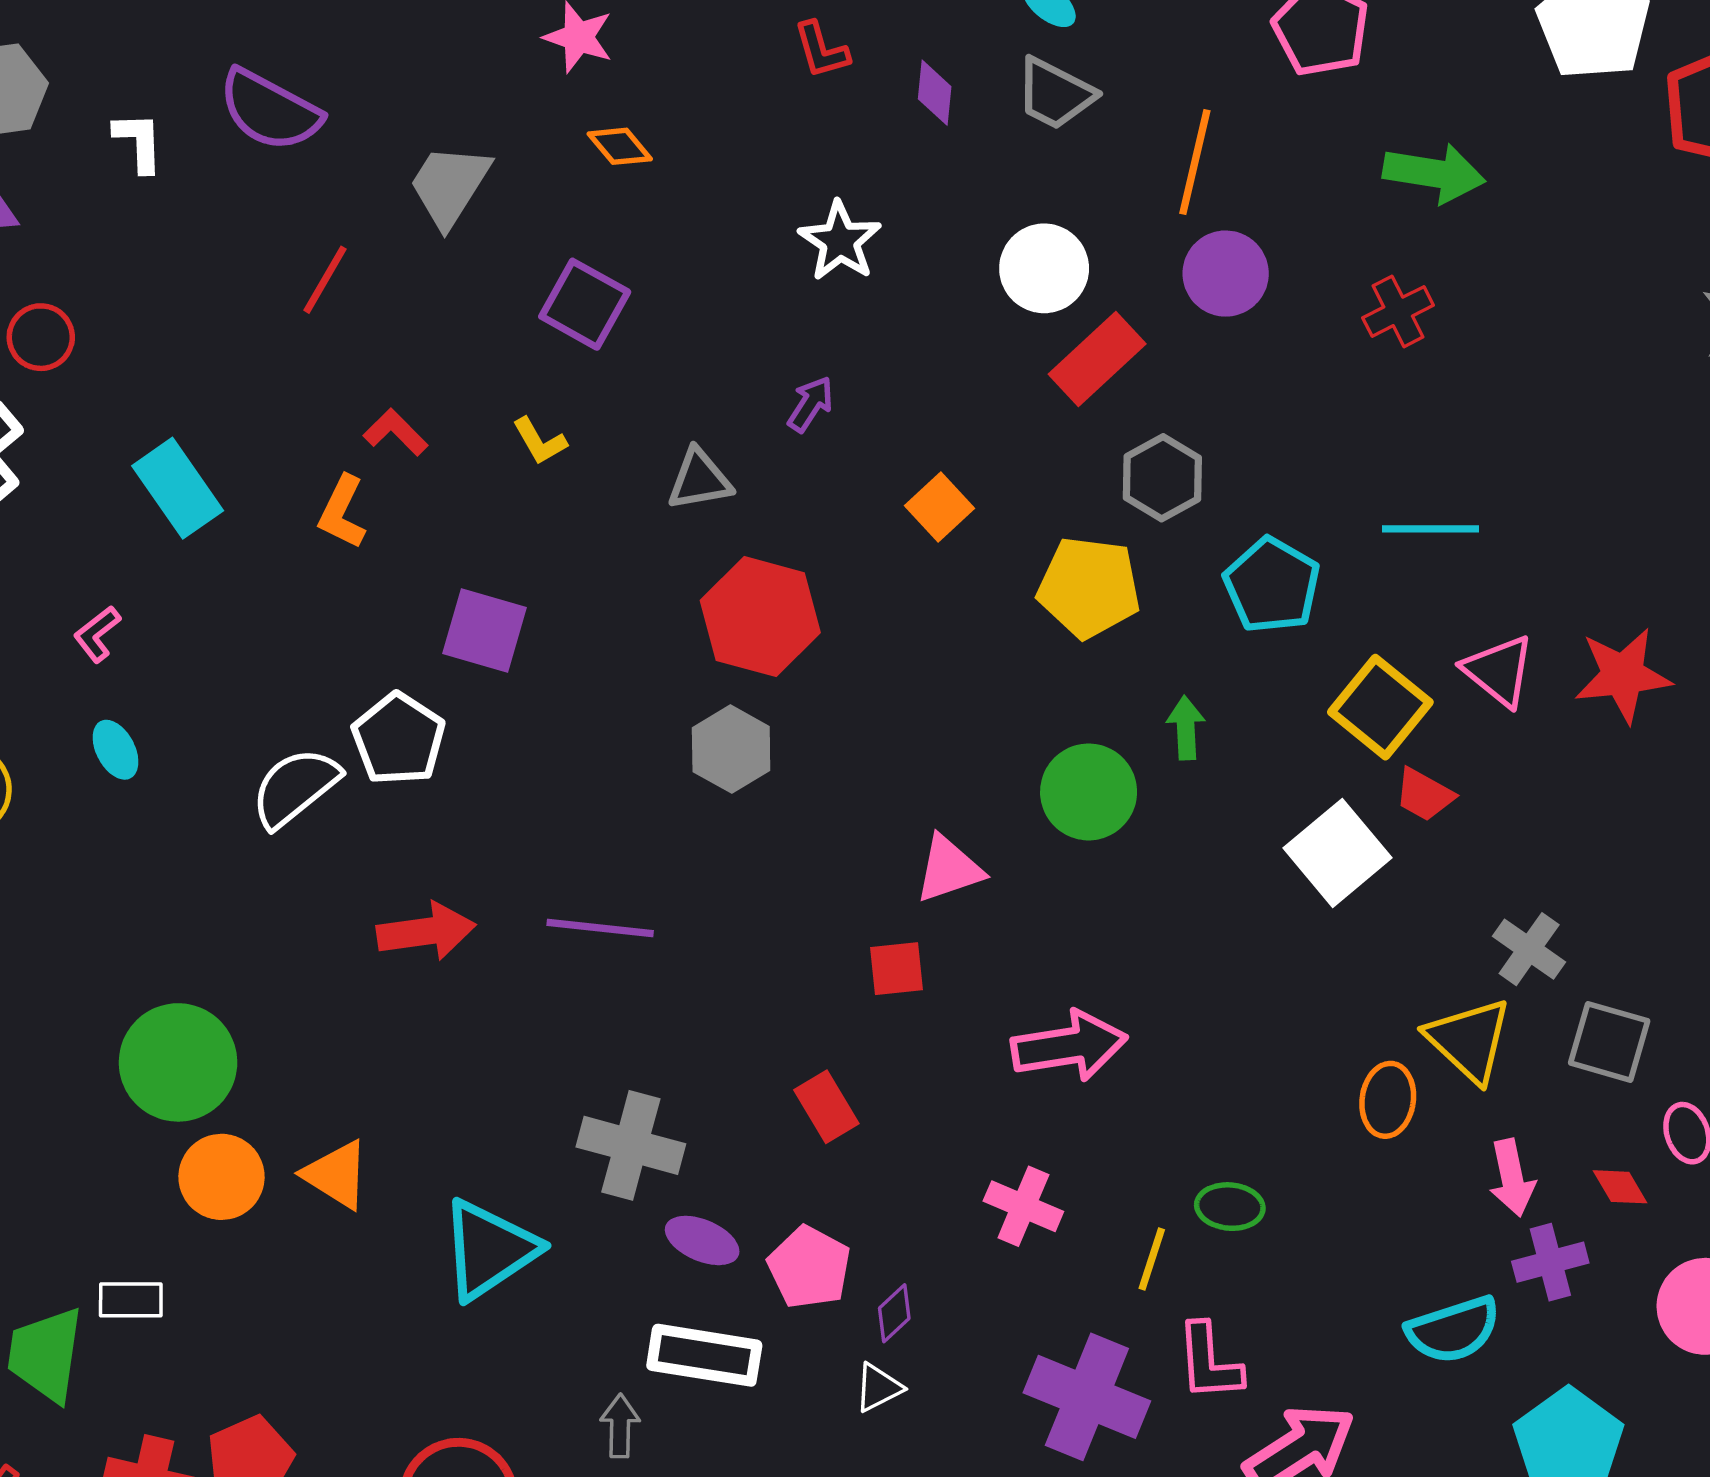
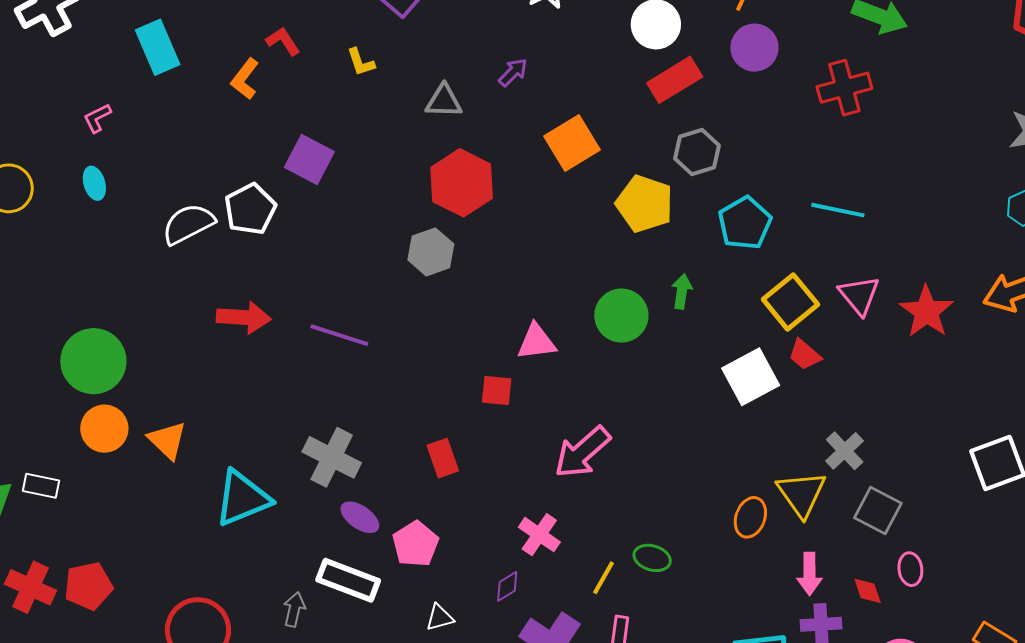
red cross: (1398, 311) -> (844, 88), size x1.4
orange square: (940, 507) -> (572, 143), size x1.5
red star: (1623, 675) -> (927, 312), turned 30
pink arrow: (1069, 1046) -> (582, 452), turned 136
purple diamond: (894, 1313) -> (507, 586), moved

